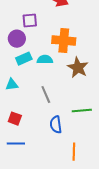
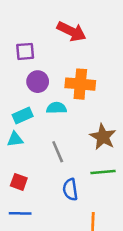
purple square: (30, 21) -> (25, 51), moved
purple circle: (17, 39) -> (38, 82), moved
cyan rectangle: (24, 59) -> (23, 115), moved
brown star: (78, 68) -> (103, 137), moved

